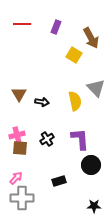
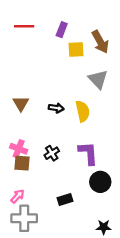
yellow square: (74, 55) -> (76, 49), moved, turned -35
gray triangle: (96, 88) -> (98, 79), moved
black arrow: (42, 102) -> (56, 108), moved
pink cross: (17, 135) -> (19, 149), turned 35

